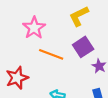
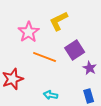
yellow L-shape: (79, 16) -> (59, 21), moved

